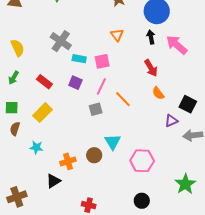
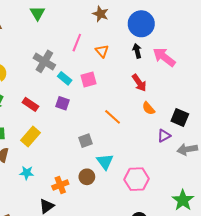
cyan rectangle: (79, 59) -> (65, 78), turned 32
pink line: (101, 86) -> (77, 43), moved
gray square: (96, 109) -> (86, 141), moved

